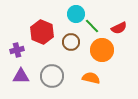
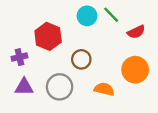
green line: (92, 26) -> (111, 15), moved
brown circle: (71, 42) -> (81, 59), moved
orange circle: (102, 50) -> (135, 70), moved

